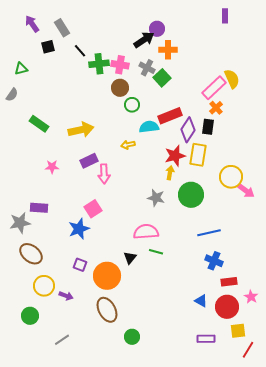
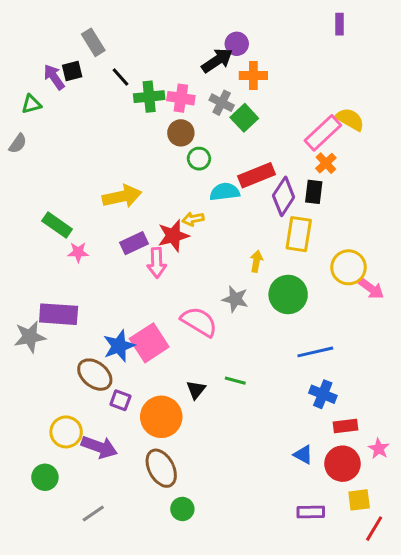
purple arrow: (32, 24) -> (54, 77), moved
yellow semicircle: (232, 79) -> (350, 119), turned -36
green rectangle: (39, 124) -> (57, 225), moved
red star: (175, 156) -> (173, 236), moved
purple rectangle: (39, 208) -> (59, 314), size x1.4
pink square: (93, 209) -> (149, 343), moved, size x1.4
pink semicircle: (146, 232) -> (199, 322), moved, turned 35
brown ellipse: (31, 254) -> (95, 375), moved
purple arrow: (66, 296) -> (99, 447), size x1.6
green circle: (132, 337) -> (182, 509), moved

